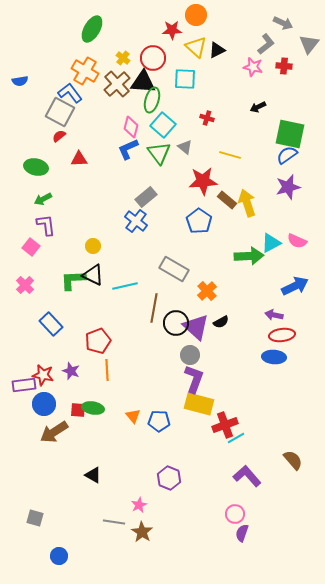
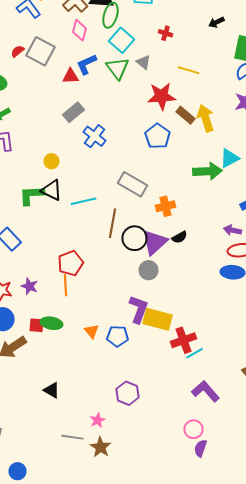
gray square: (60, 112) -> (40, 51), moved
pink diamond: (131, 127) -> (80, 30), moved
red triangle: (79, 159) -> (70, 76), moved
gray rectangle: (146, 197) -> (74, 112), moved
orange cross: (207, 291) -> (166, 206), turned 30
purple triangle: (196, 327) -> (154, 242), turned 36
red pentagon: (98, 341) -> (70, 263), moved
purple L-shape: (194, 379) -> (138, 309), moved

